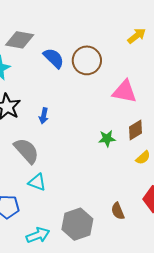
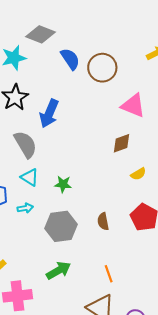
blue arrow: (44, 116) -> (49, 113), size x1.8
brown diamond: (136, 130) -> (122, 143), moved
green star: (107, 138) -> (63, 184), moved
cyan arrow: (38, 235) -> (25, 208), moved, size x0.7

